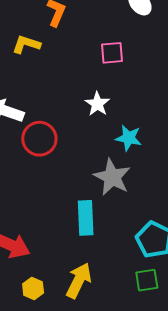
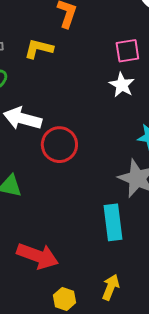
white star: (97, 104) -> (122, 85), moved
yellow arrow: (79, 280) -> (111, 287), size x0.7

